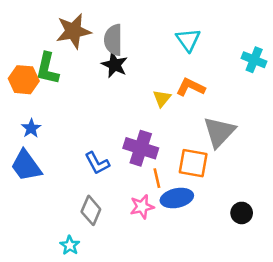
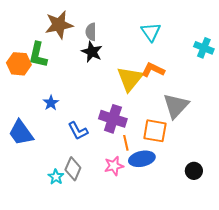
gray semicircle: (113, 40) -> (91, 32), size x0.7
yellow triangle: (162, 98) -> (130, 79), size x1.8
blue star: (31, 128) -> (51, 103), moved
cyan star: (70, 245) -> (56, 177), moved

